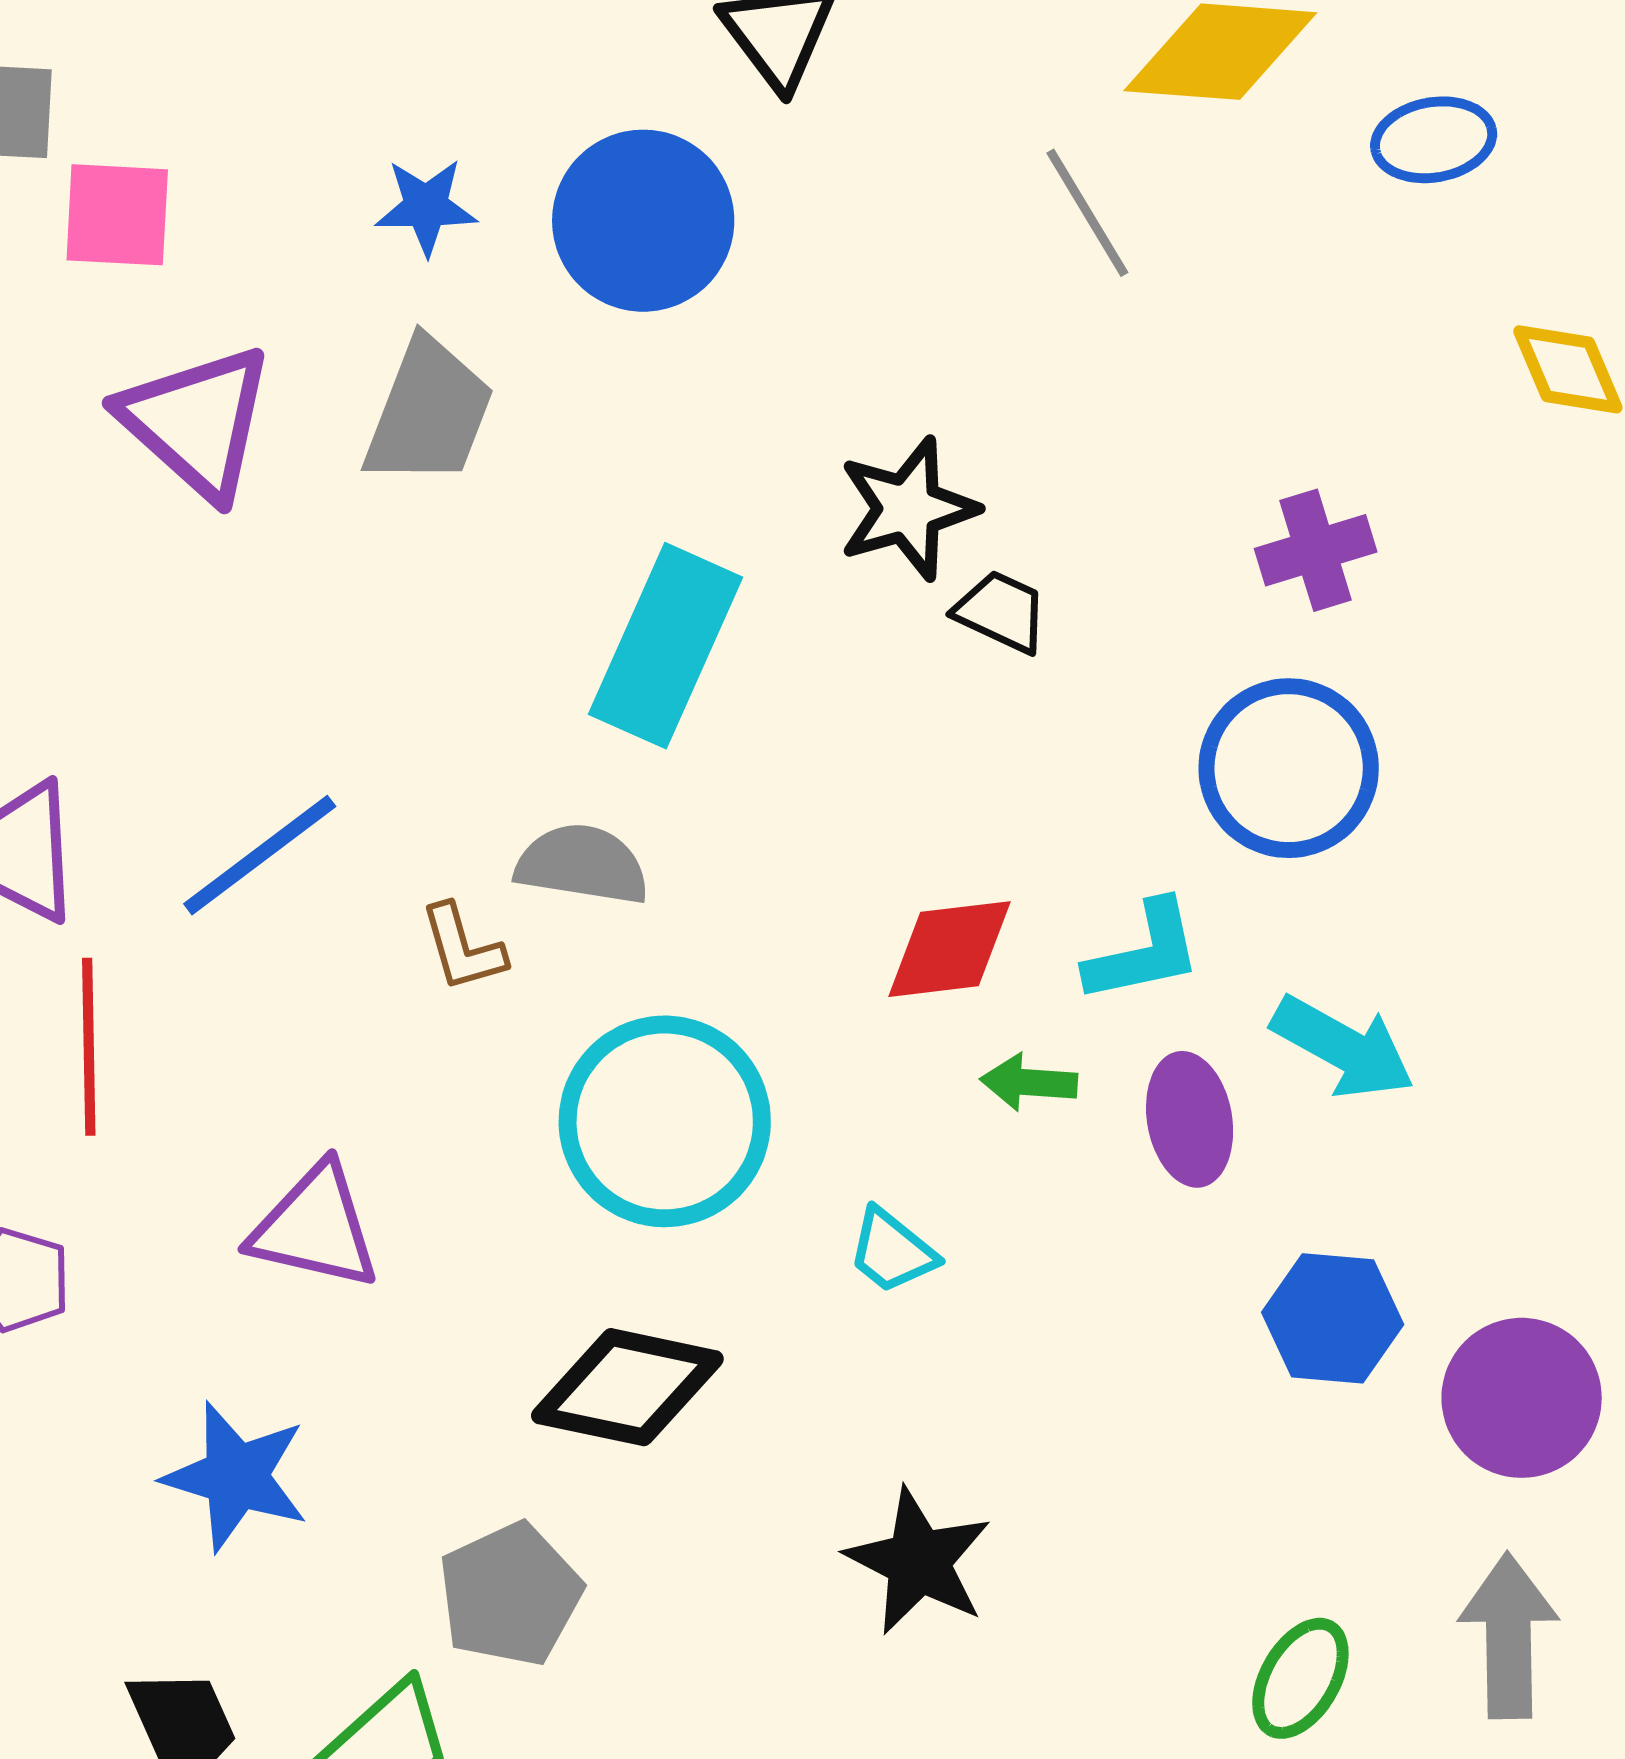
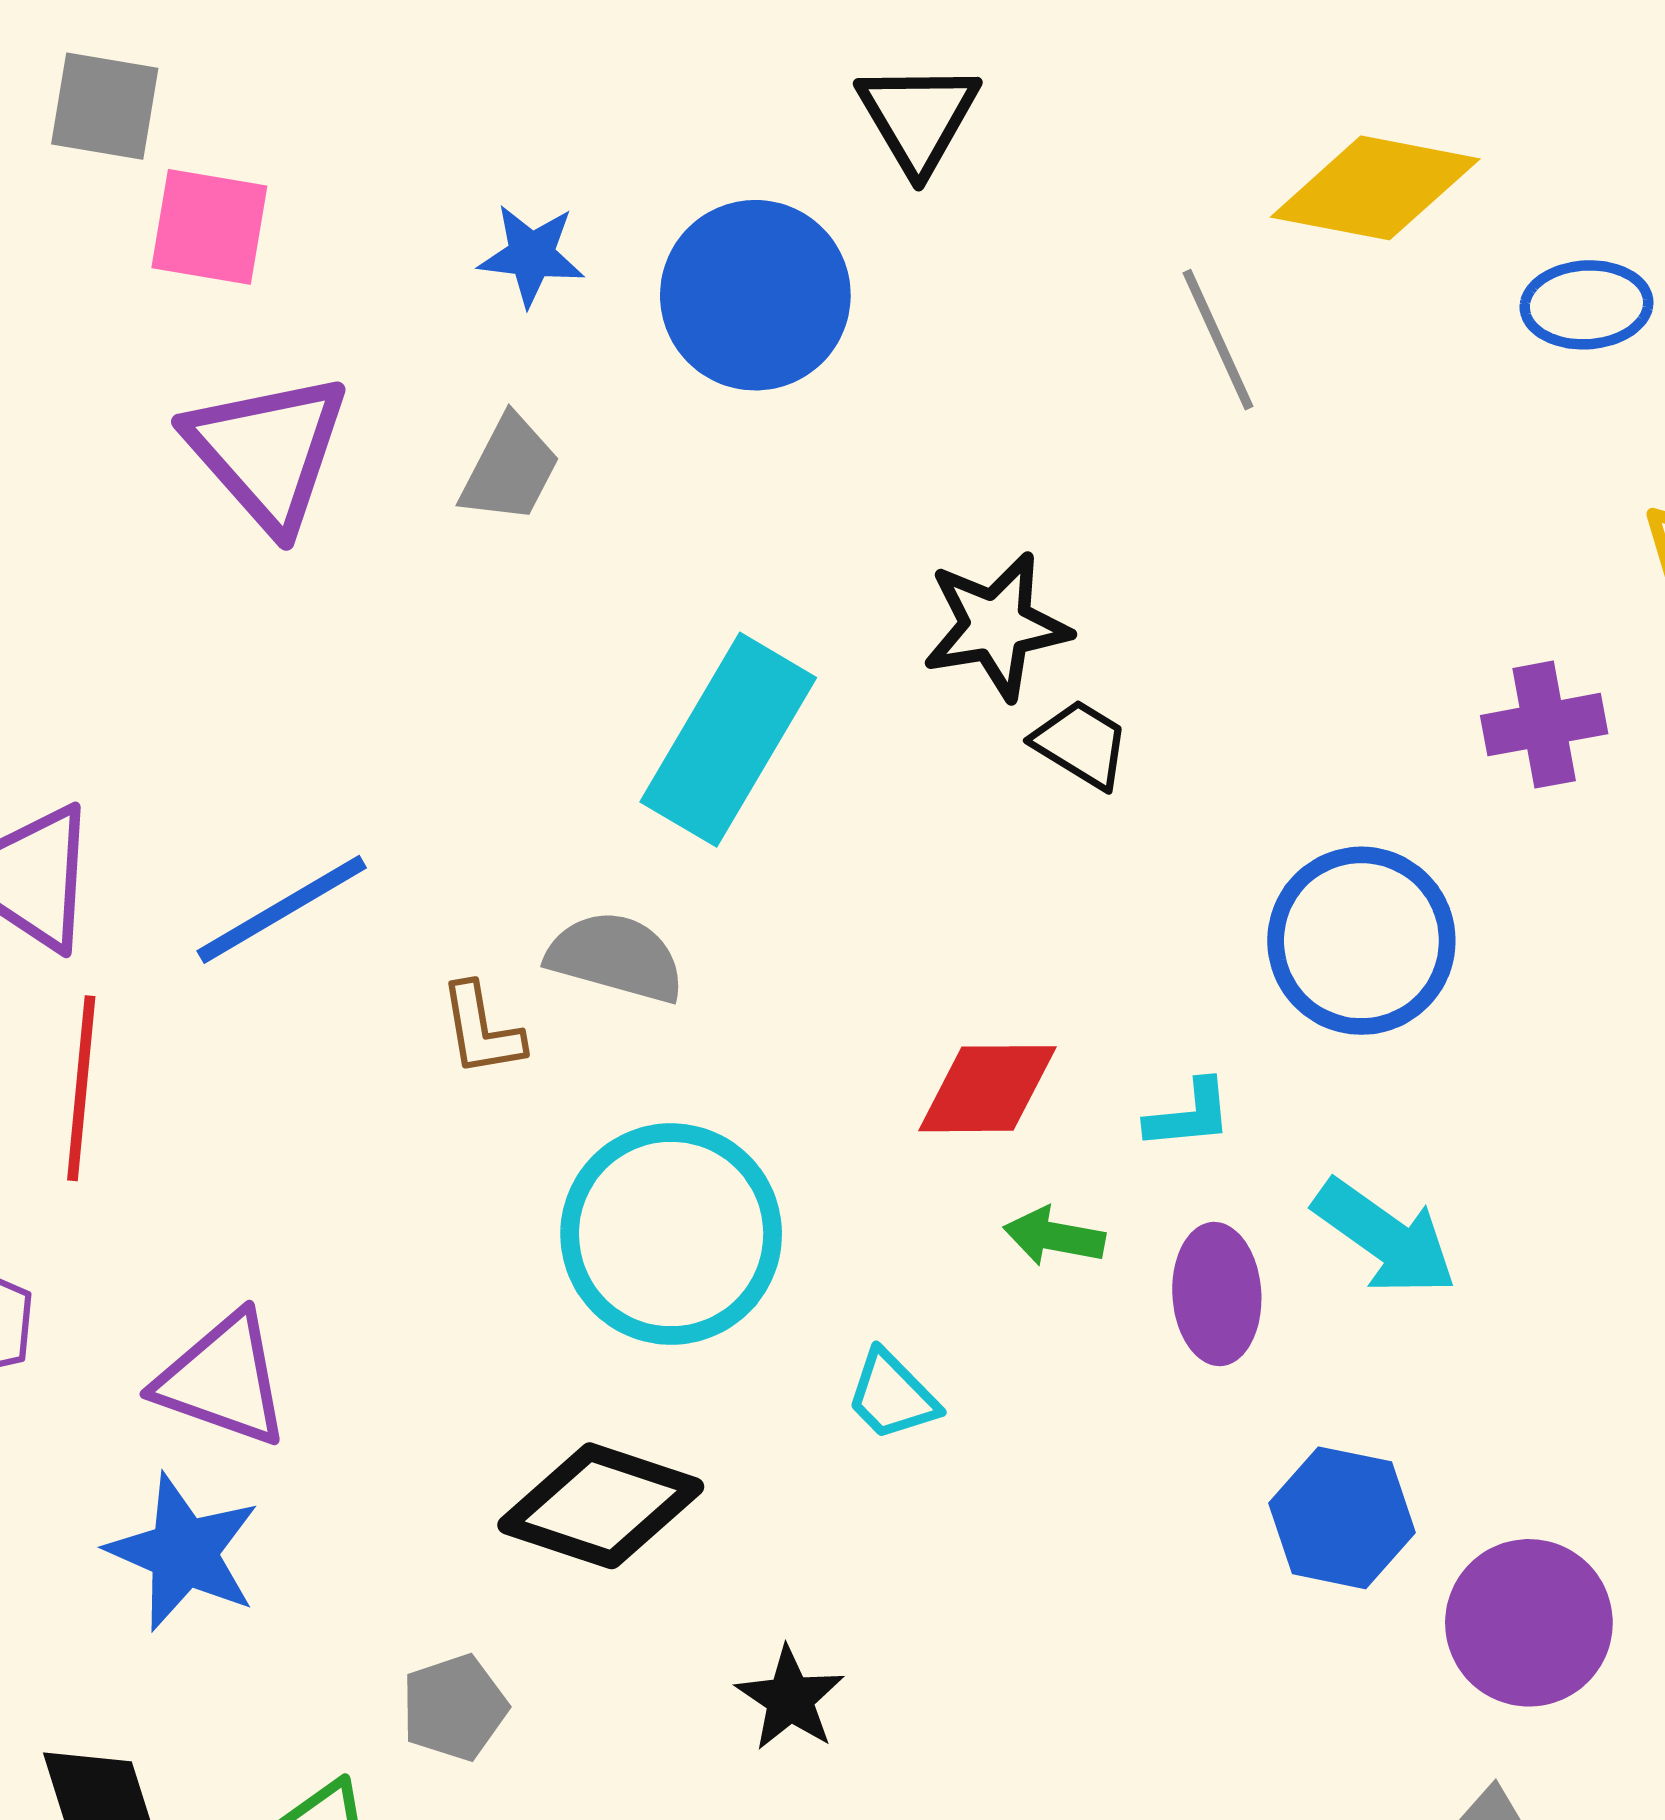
gray trapezoid: (429, 412) -> (510, 469), size x0.7
purple cross: (1316, 550) -> (1544, 725), moved
cyan L-shape: (1144, 952) -> (1189, 1115), size x0.7
purple triangle: (315, 1227) -> (223, 1380), moved
black star: (918, 1561) -> (790, 1699), moved, size x0.7
gray pentagon: (510, 1595) -> (454, 1707), size x0.7

